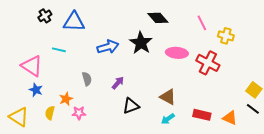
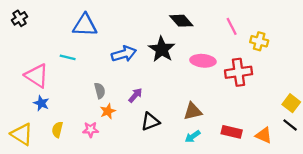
black cross: (45, 16) -> (19, 18), moved
red cross: (208, 63) -> (239, 72), turned -35
brown triangle: (168, 97) -> (193, 111), turned -42
orange star: (66, 99) -> (108, 111), moved

